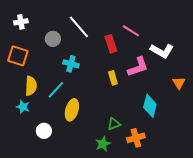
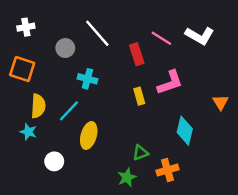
white L-shape: (162, 51) -> (200, 36), moved

